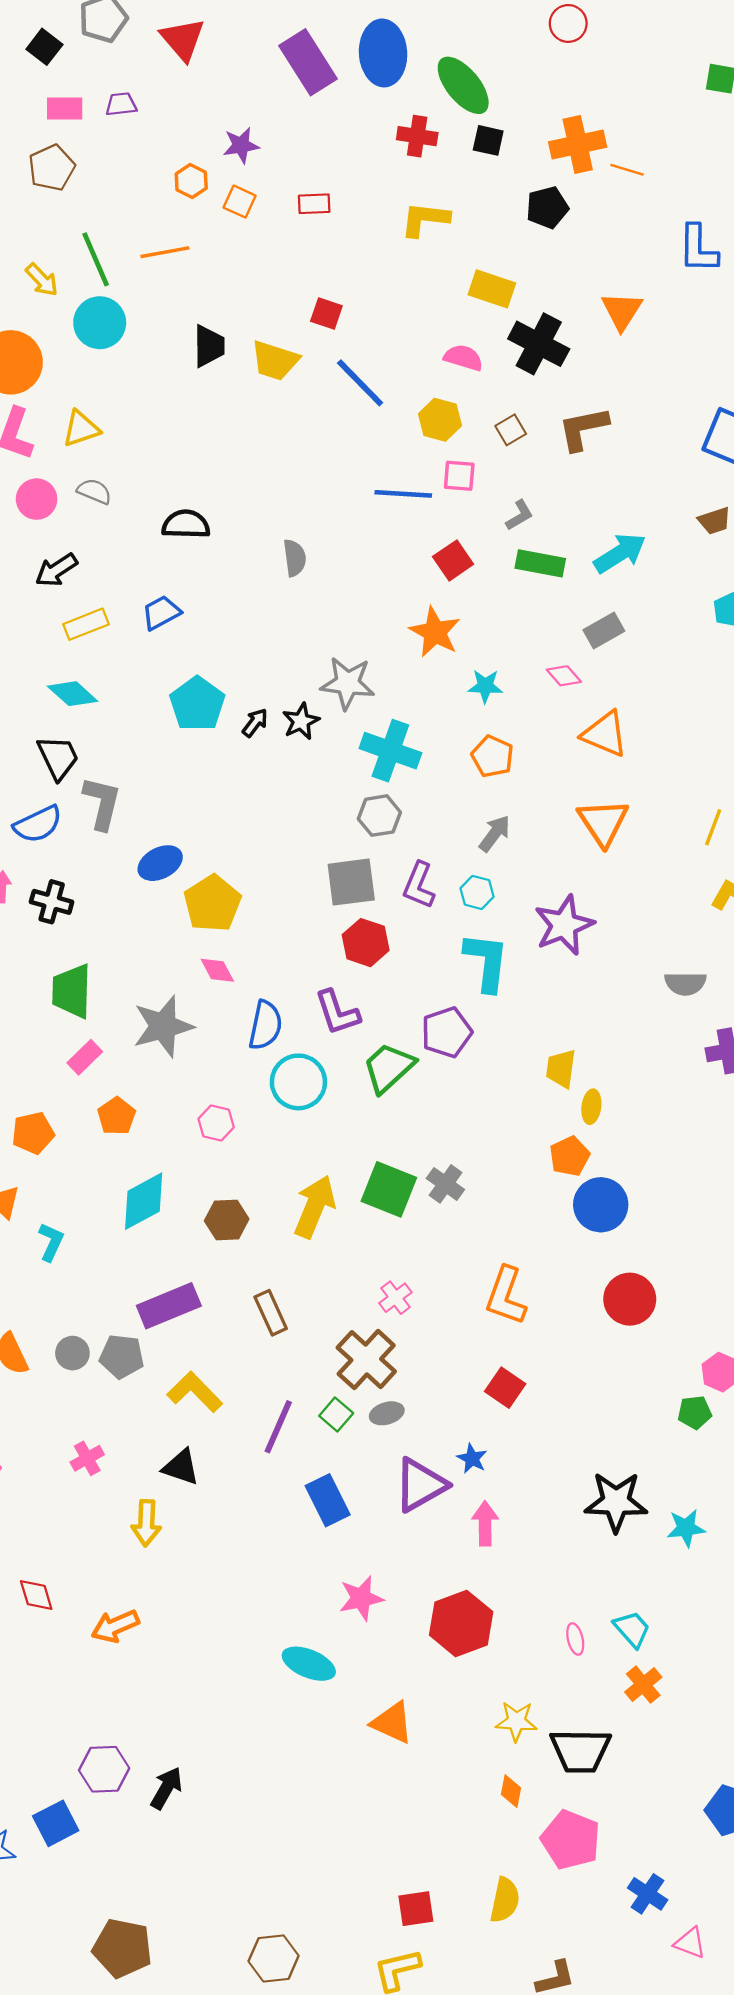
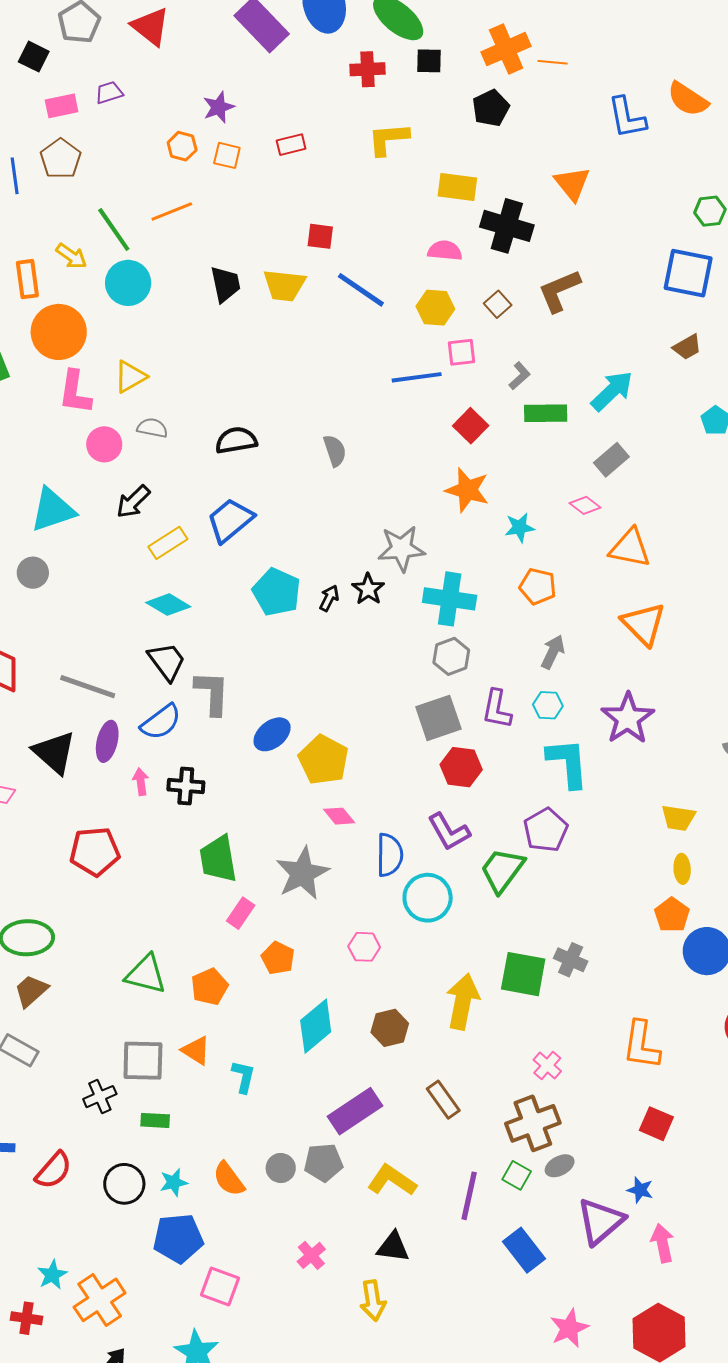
blue trapezoid: (161, 613) -> (230, 520), size x1.4
yellow trapezoid: (561, 1069) -> (678, 818), moved, turned -78
brown cross: (366, 1360) -> (533, 1123), turned 38

